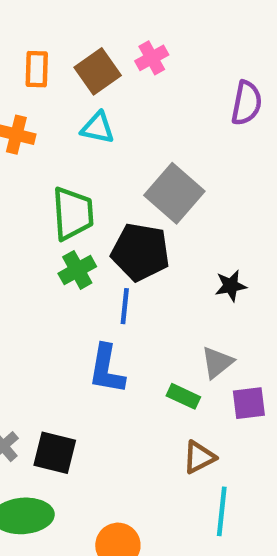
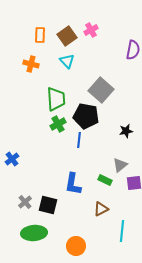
cyan triangle: (98, 128) -> (67, 61), turned 35
blue L-shape: (107, 369) -> (73, 184), moved
brown triangle: (199, 457) -> (101, 209), moved

